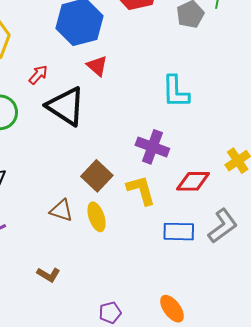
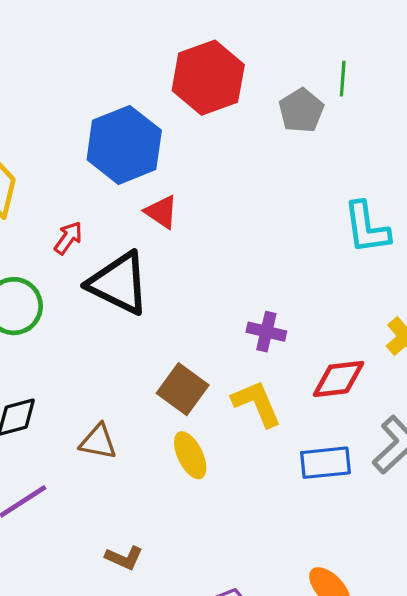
cyan L-shape: (176, 92) -> (367, 228), moved
purple cross: (152, 147) -> (266, 332), size x0.7
brown triangle: (61, 210) -> (98, 442), moved

